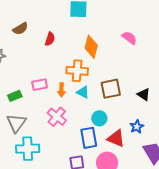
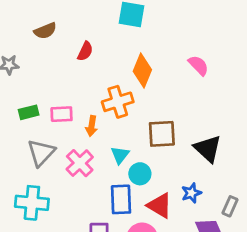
orange cross: (77, 71) -> (118, 102), turned -30
cyan triangle: (83, 92) -> (120, 155), moved, turned 32
black triangle: (144, 95) -> (208, 149), size x1.5
green rectangle: (15, 96) -> (29, 112), moved
gray triangle: (16, 123) -> (41, 153), moved

